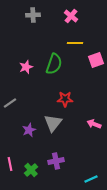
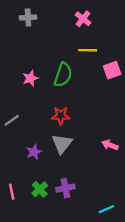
gray cross: (33, 15) -> (28, 18), moved
red star: (65, 99) -> (61, 116), moved
green cross: (31, 170) -> (40, 189), moved

